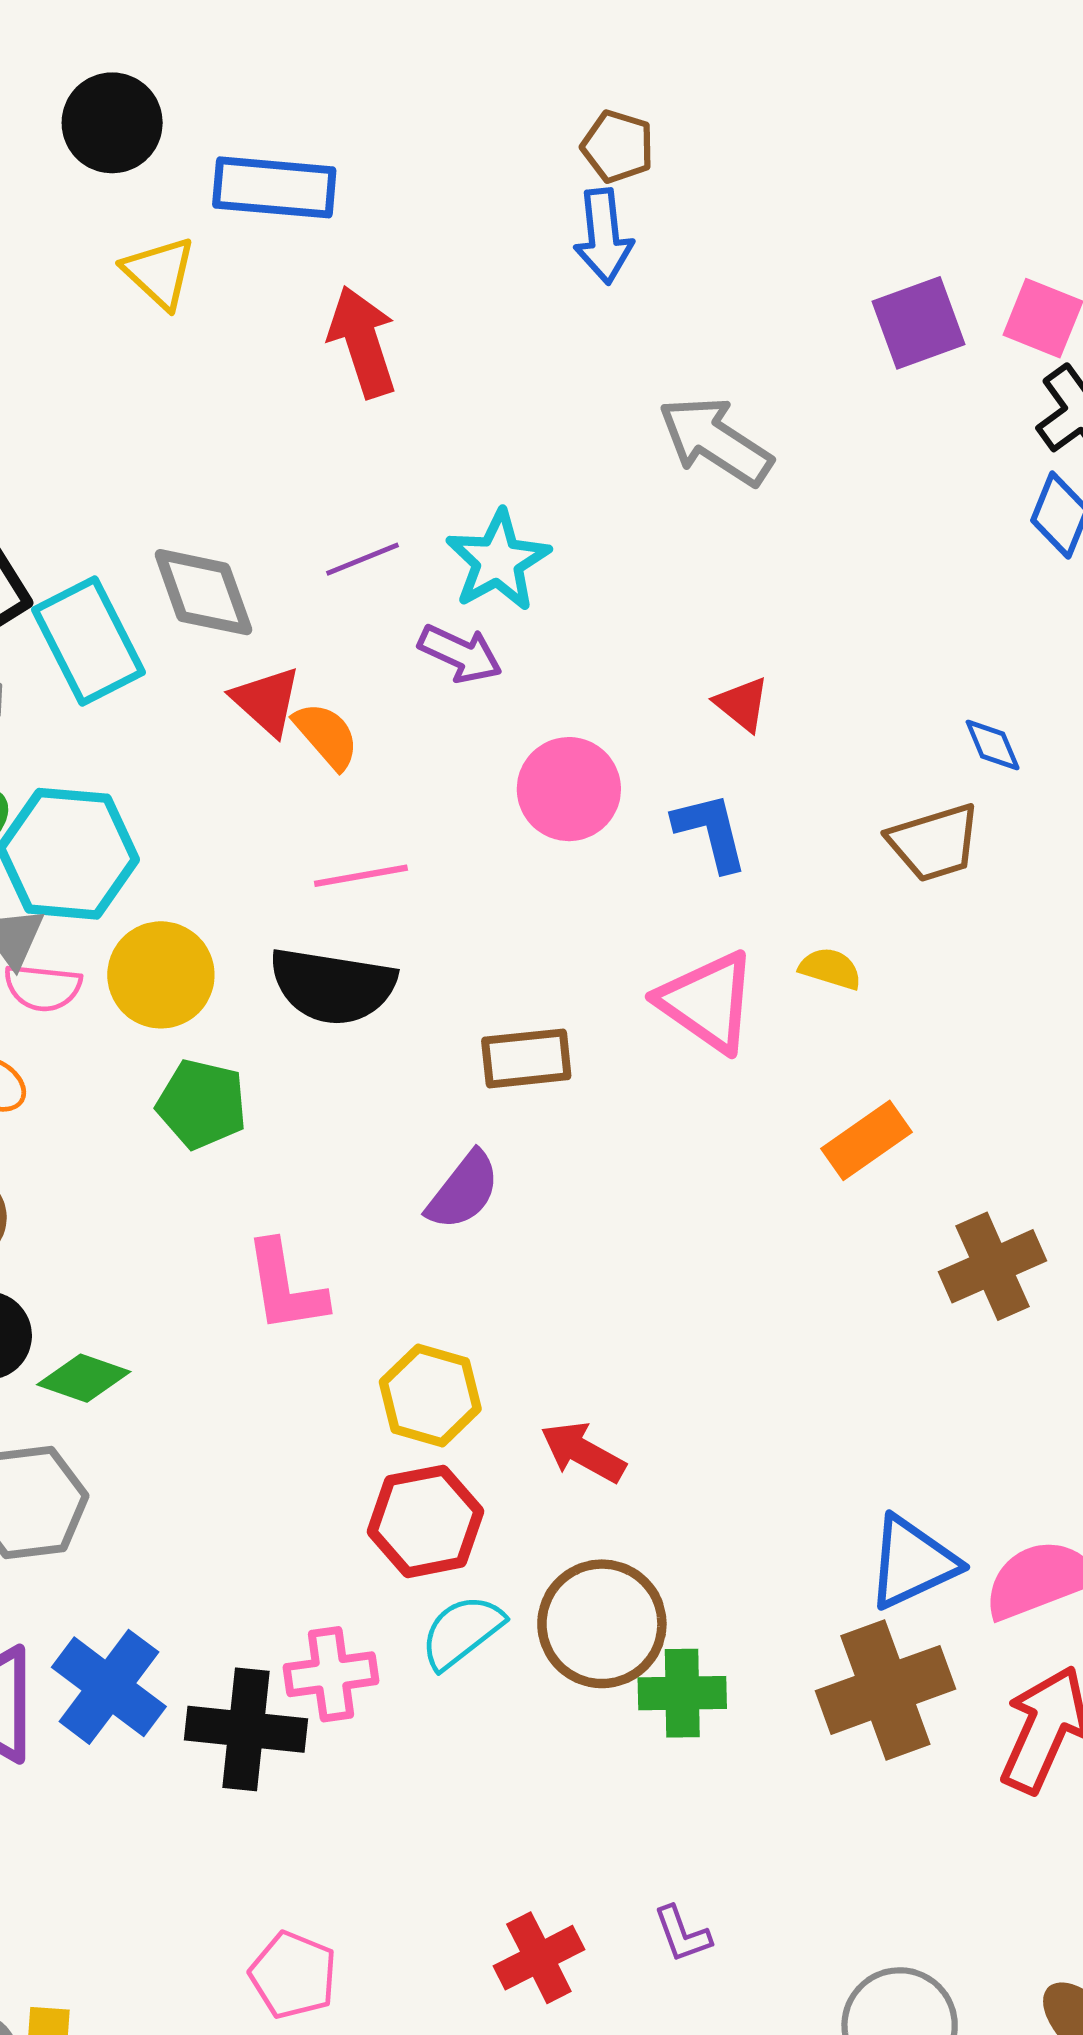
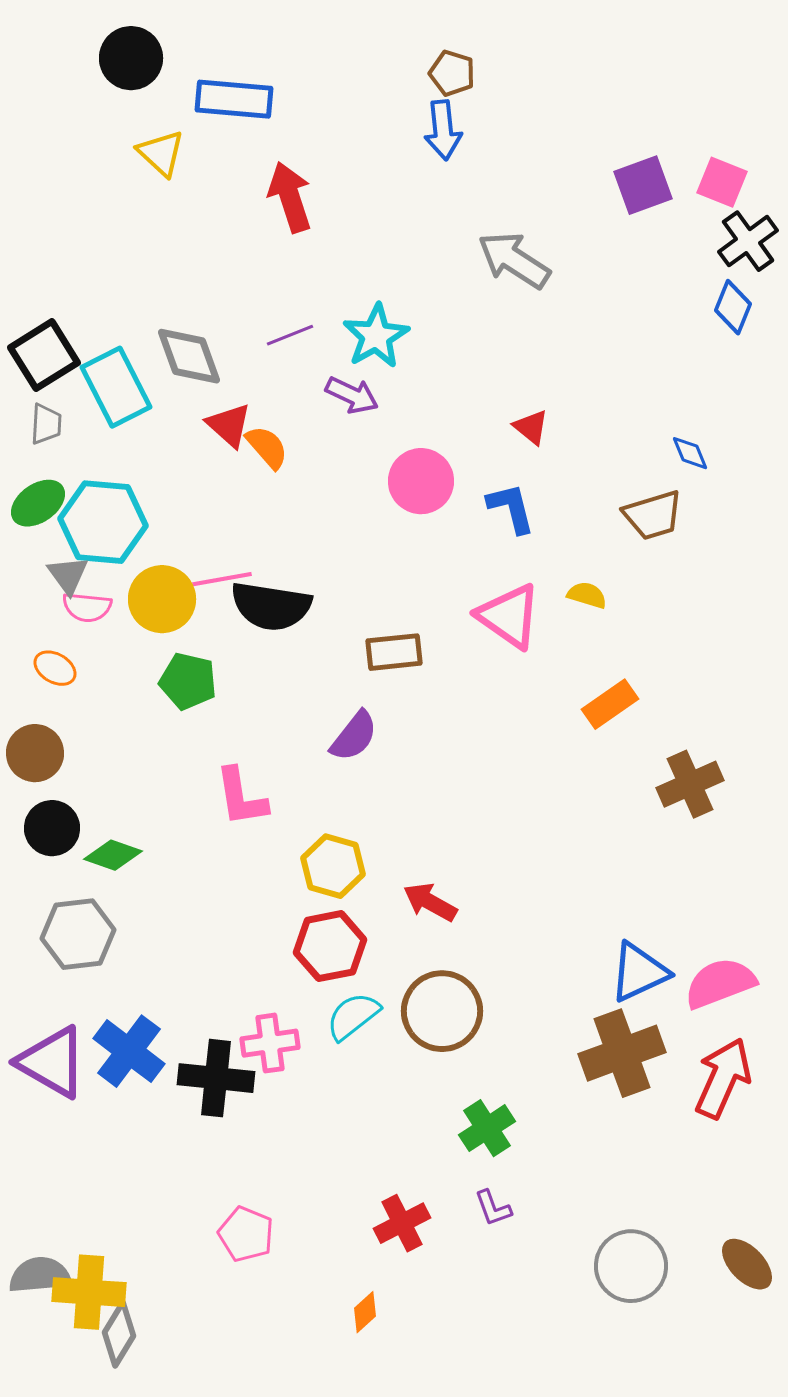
pink line: (361, 876) -> (222, 579), moved
green cross: (682, 1693) -> (487, 1128), moved, turned -32

